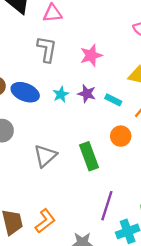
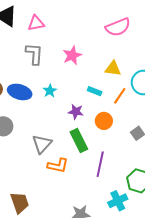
purple star: (87, 94) -> (76, 112), moved
purple line: (107, 206) -> (100, 164), moved
orange L-shape: (45, 221) -> (58, 166), moved, turned 55

